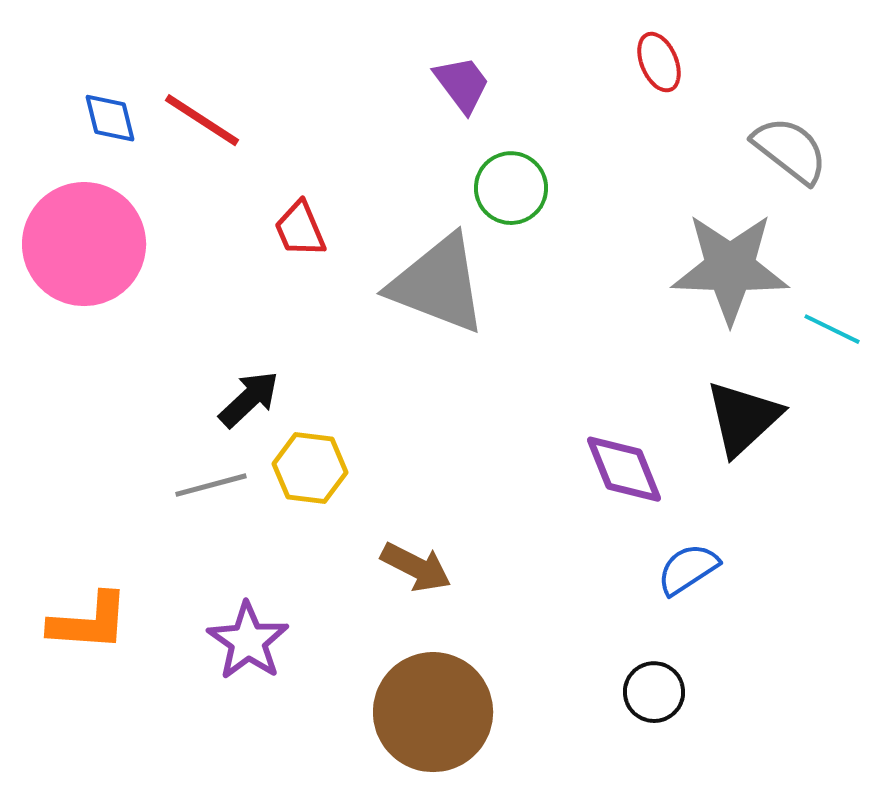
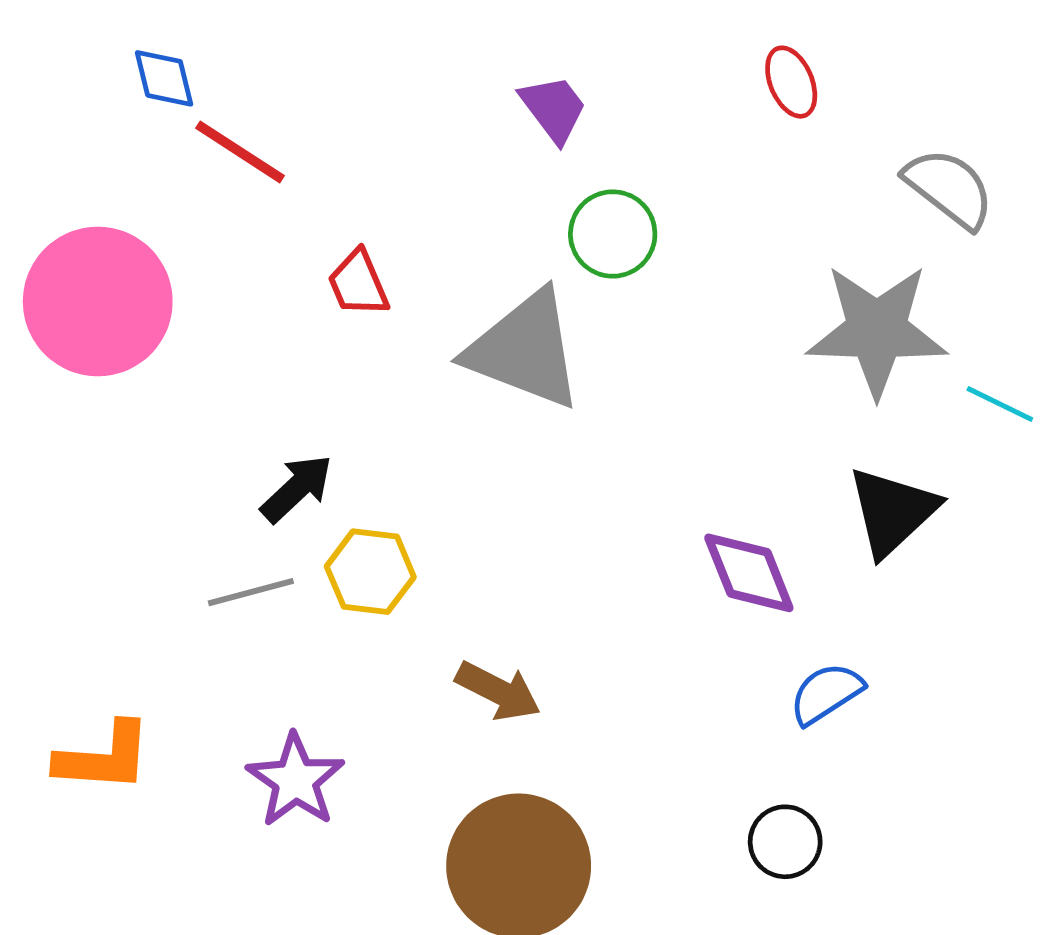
blue diamond: (110, 118) -> (164, 78), moved

